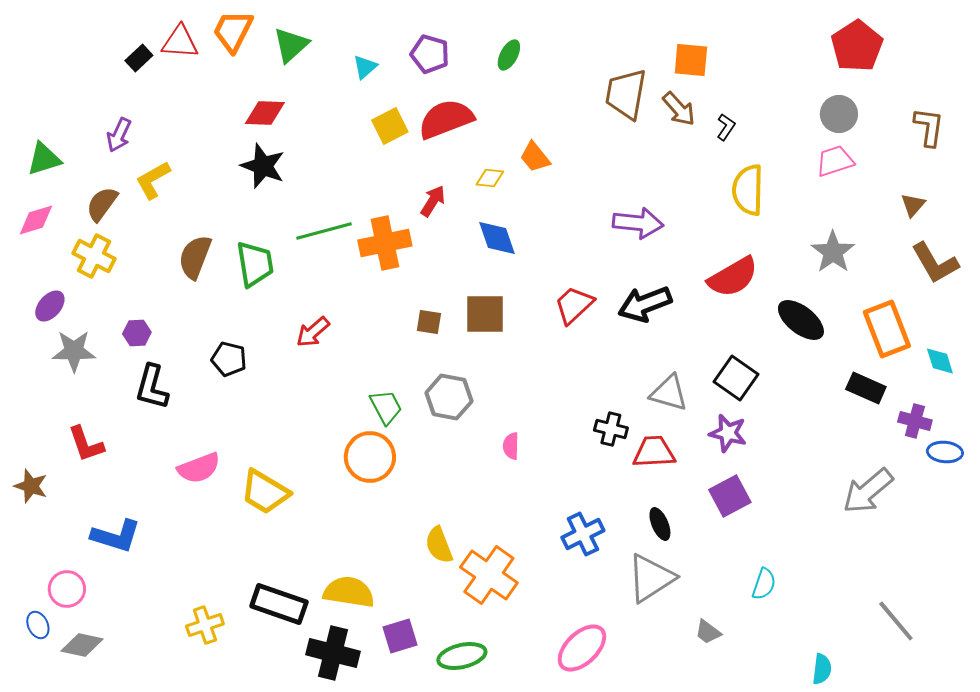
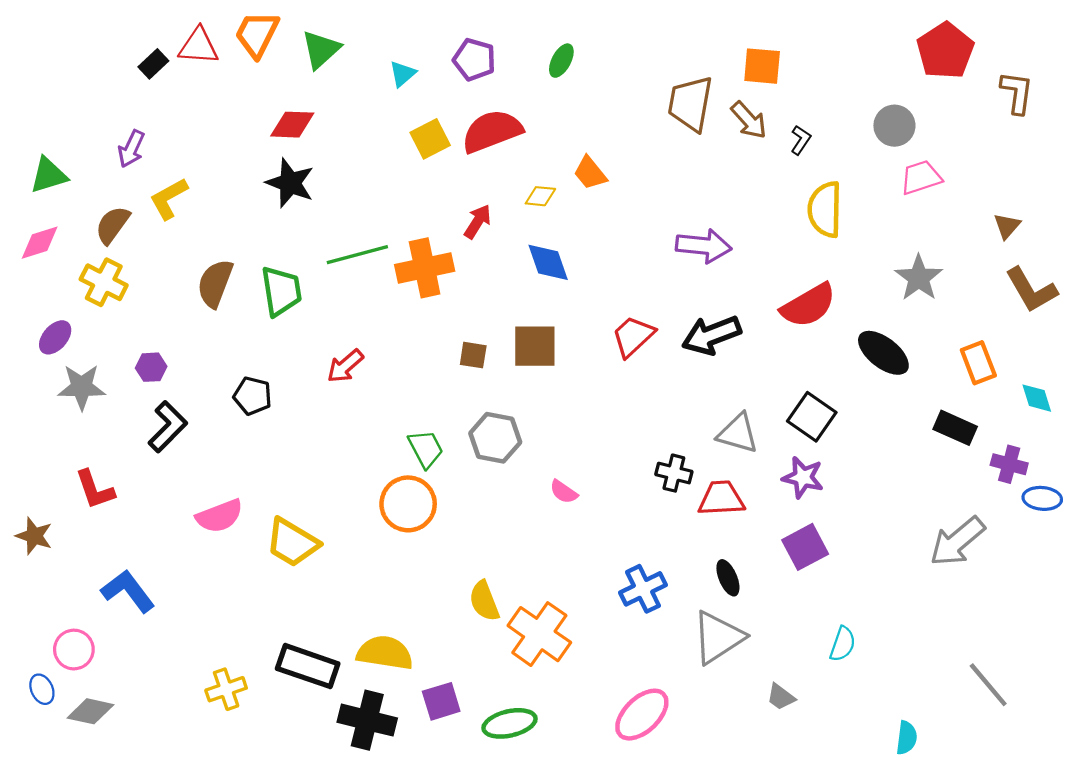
gray circle: (839, 114) -> (894, 126), moved
brown L-shape: (929, 127) -> (1017, 93), moved
orange rectangle: (887, 329) -> (978, 363), size x0.7
black L-shape: (152, 387) -> (168, 427), turned -150
pink semicircle: (511, 446) -> (564, 492), turned -56
blue L-shape: (116, 536) -> (128, 591), turned -144

